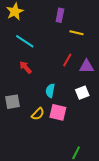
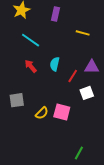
purple rectangle: (60, 15) -> (55, 14), moved
red line: (67, 60) -> (73, 76), moved
cyan semicircle: (50, 91) -> (55, 64), moved

